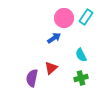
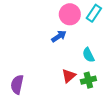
red triangle: (51, 68) -> (69, 76), moved
purple semicircle: (32, 78) -> (17, 85), moved

